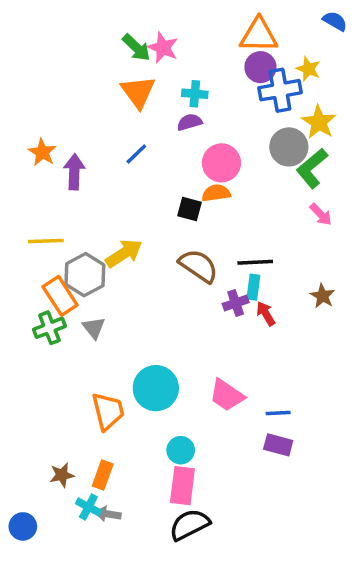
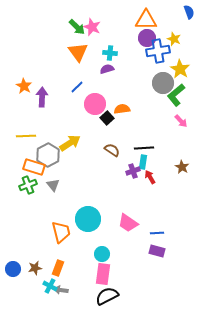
blue semicircle: (335, 21) -> (189, 12), turned 40
pink circle: (221, 163) -> (95, 104), moved
black square: (190, 209) -> (107, 118), turned 32
brown semicircle: (198, 266) -> (112, 150), size x0.7
orange rectangle: (60, 296) -> (34, 167), turned -40
blue circle: (23, 526) -> (13, 269), moved

